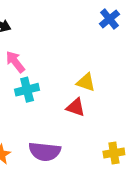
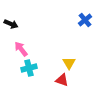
yellow triangle: (86, 82) -> (69, 63), turned 40

